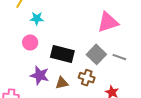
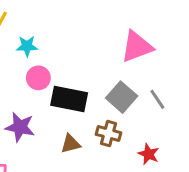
pink circle: (30, 42) -> (38, 78), moved
gray line: (119, 57) -> (157, 99), turned 40
purple star: (40, 75) -> (20, 127), moved

